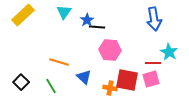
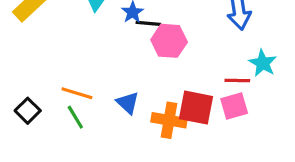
pink hexagon: (110, 50) -> (169, 41), moved
orange line: (59, 62) -> (77, 93), moved
orange cross: (110, 88) -> (169, 120), size x1.5

